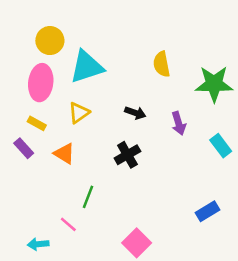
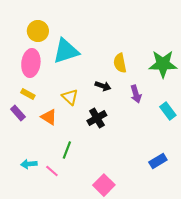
yellow semicircle: (162, 64) -> (120, 63), moved
yellow triangle: (79, 113) -> (70, 97), moved, turned -42
cyan arrow: (38, 244) -> (29, 164), moved

